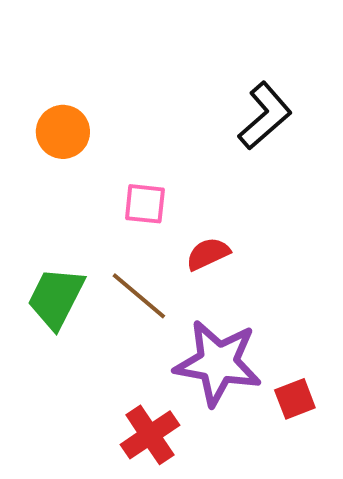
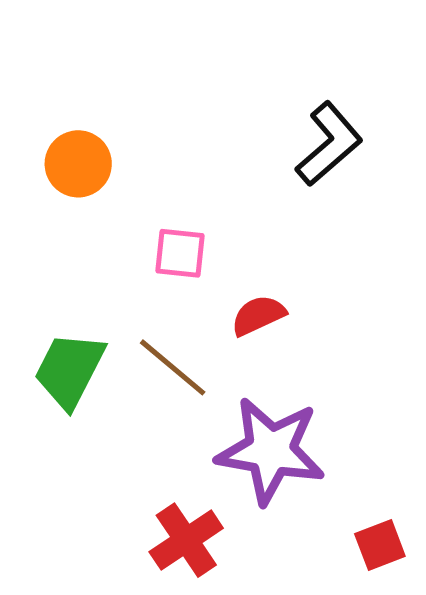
red square: (295, 399) -> (380, 545), moved

